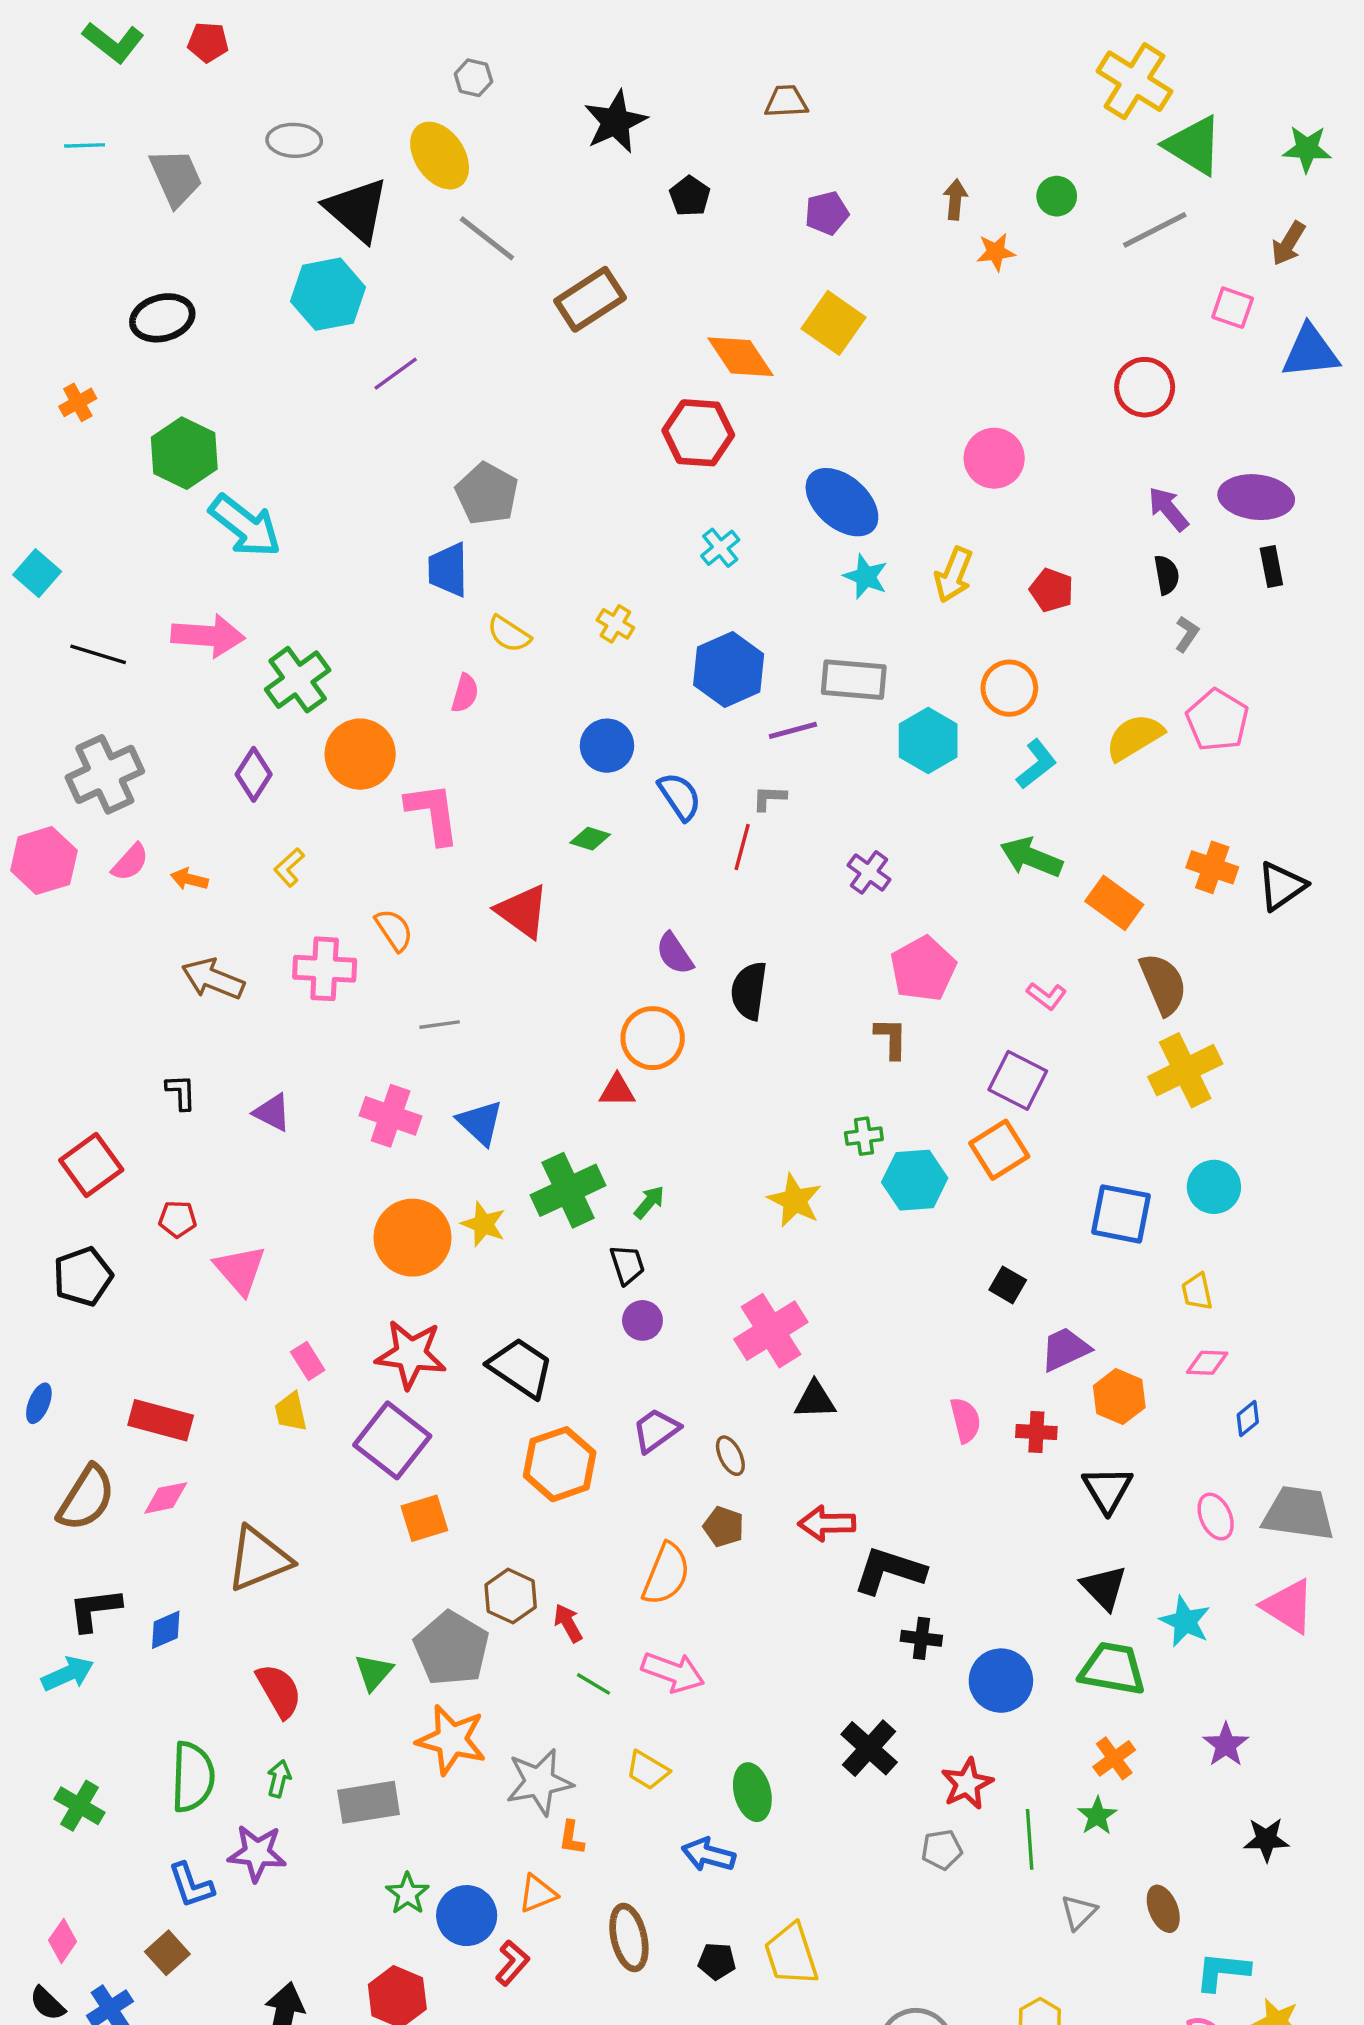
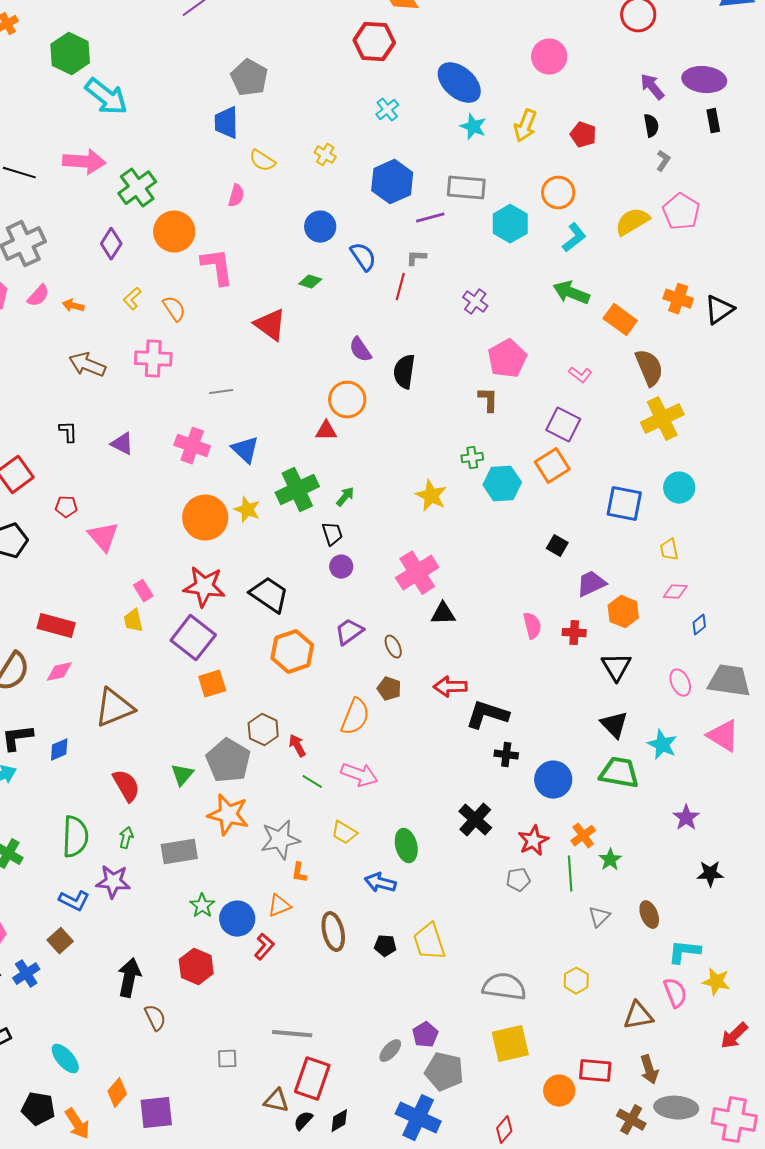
orange semicircle: (394, 930) -> (174, 309), moved
orange cross: (1114, 1758) -> (583, 836), moved
blue L-shape: (191, 1885) -> (74, 901), turned -44

